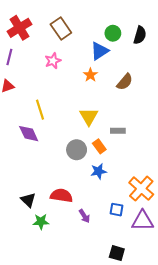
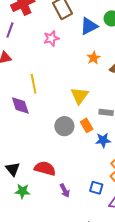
blue triangle: (100, 51) -> (89, 26), moved
orange star: (90, 75) -> (94, 58), moved
blue star: (99, 171) -> (103, 140), moved

